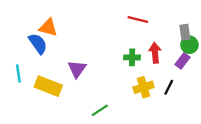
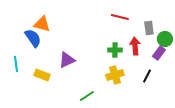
gray rectangle: (185, 32) -> (149, 28), moved
purple triangle: (77, 69) -> (67, 60), turned 30
yellow rectangle: (48, 86) -> (42, 75), size x0.7
yellow cross: (144, 87) -> (115, 75), moved

